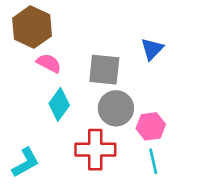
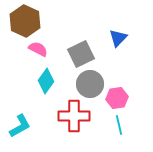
gray square: (104, 70) -> (81, 54), turned -32

